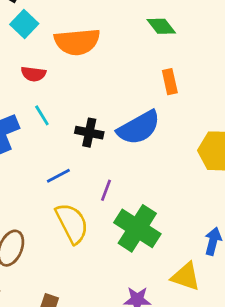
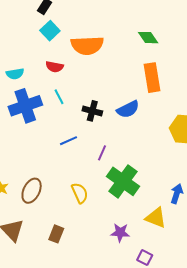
orange rectangle: (170, 82) -> (152, 78), size x1.6
blue semicircle: (139, 128) -> (128, 109), size x0.7
yellow semicircle: (72, 223) -> (80, 193), moved, size x0.7

